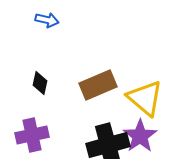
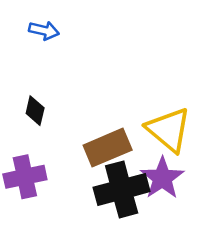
brown rectangle: (98, 85) -> (108, 148), moved

